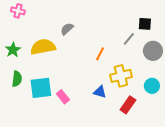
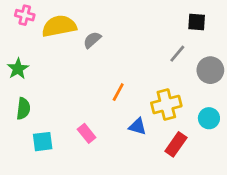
black square: (145, 24) -> (197, 22), moved
yellow semicircle: (43, 47) -> (59, 26), moved
orange line: (100, 54) -> (118, 92), moved
cyan square: (41, 88) -> (43, 142), moved, size x0.7

